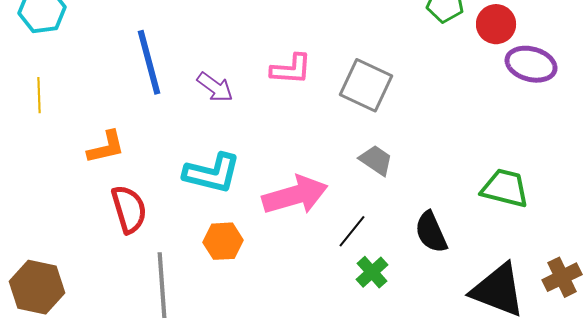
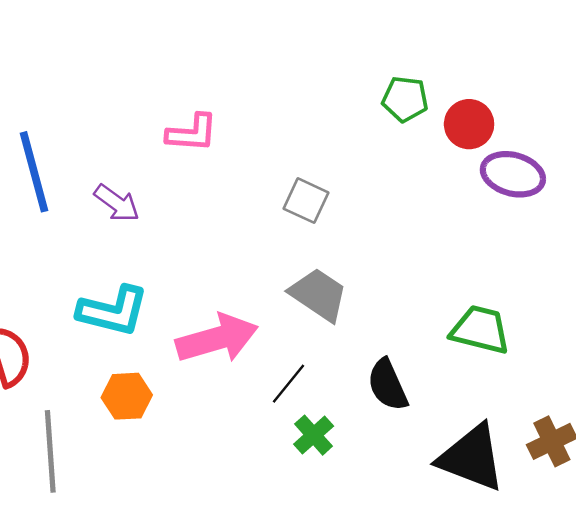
pink L-shape: (291, 69) -> (192, 133), moved
gray square: (366, 85) -> (306, 201), size x0.7
gray trapezoid: (376, 160) -> (319, 295), size x1.4

